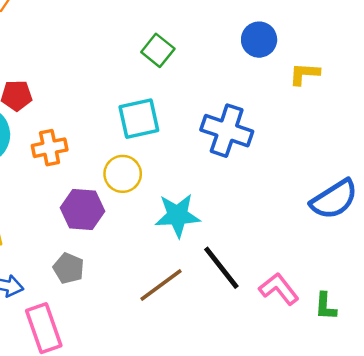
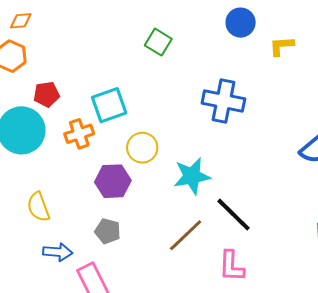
cyan square: (139, 119) -> (109, 105), moved
pink L-shape: (279, 289) -> (231, 266), moved, turned -132

